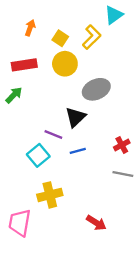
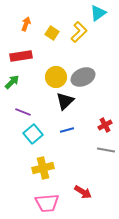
yellow circle: (65, 64) -> (56, 77), moved
purple line: (53, 135) -> (23, 112), moved
pink trapezoid: (20, 223) -> (47, 203), moved, turned -105

